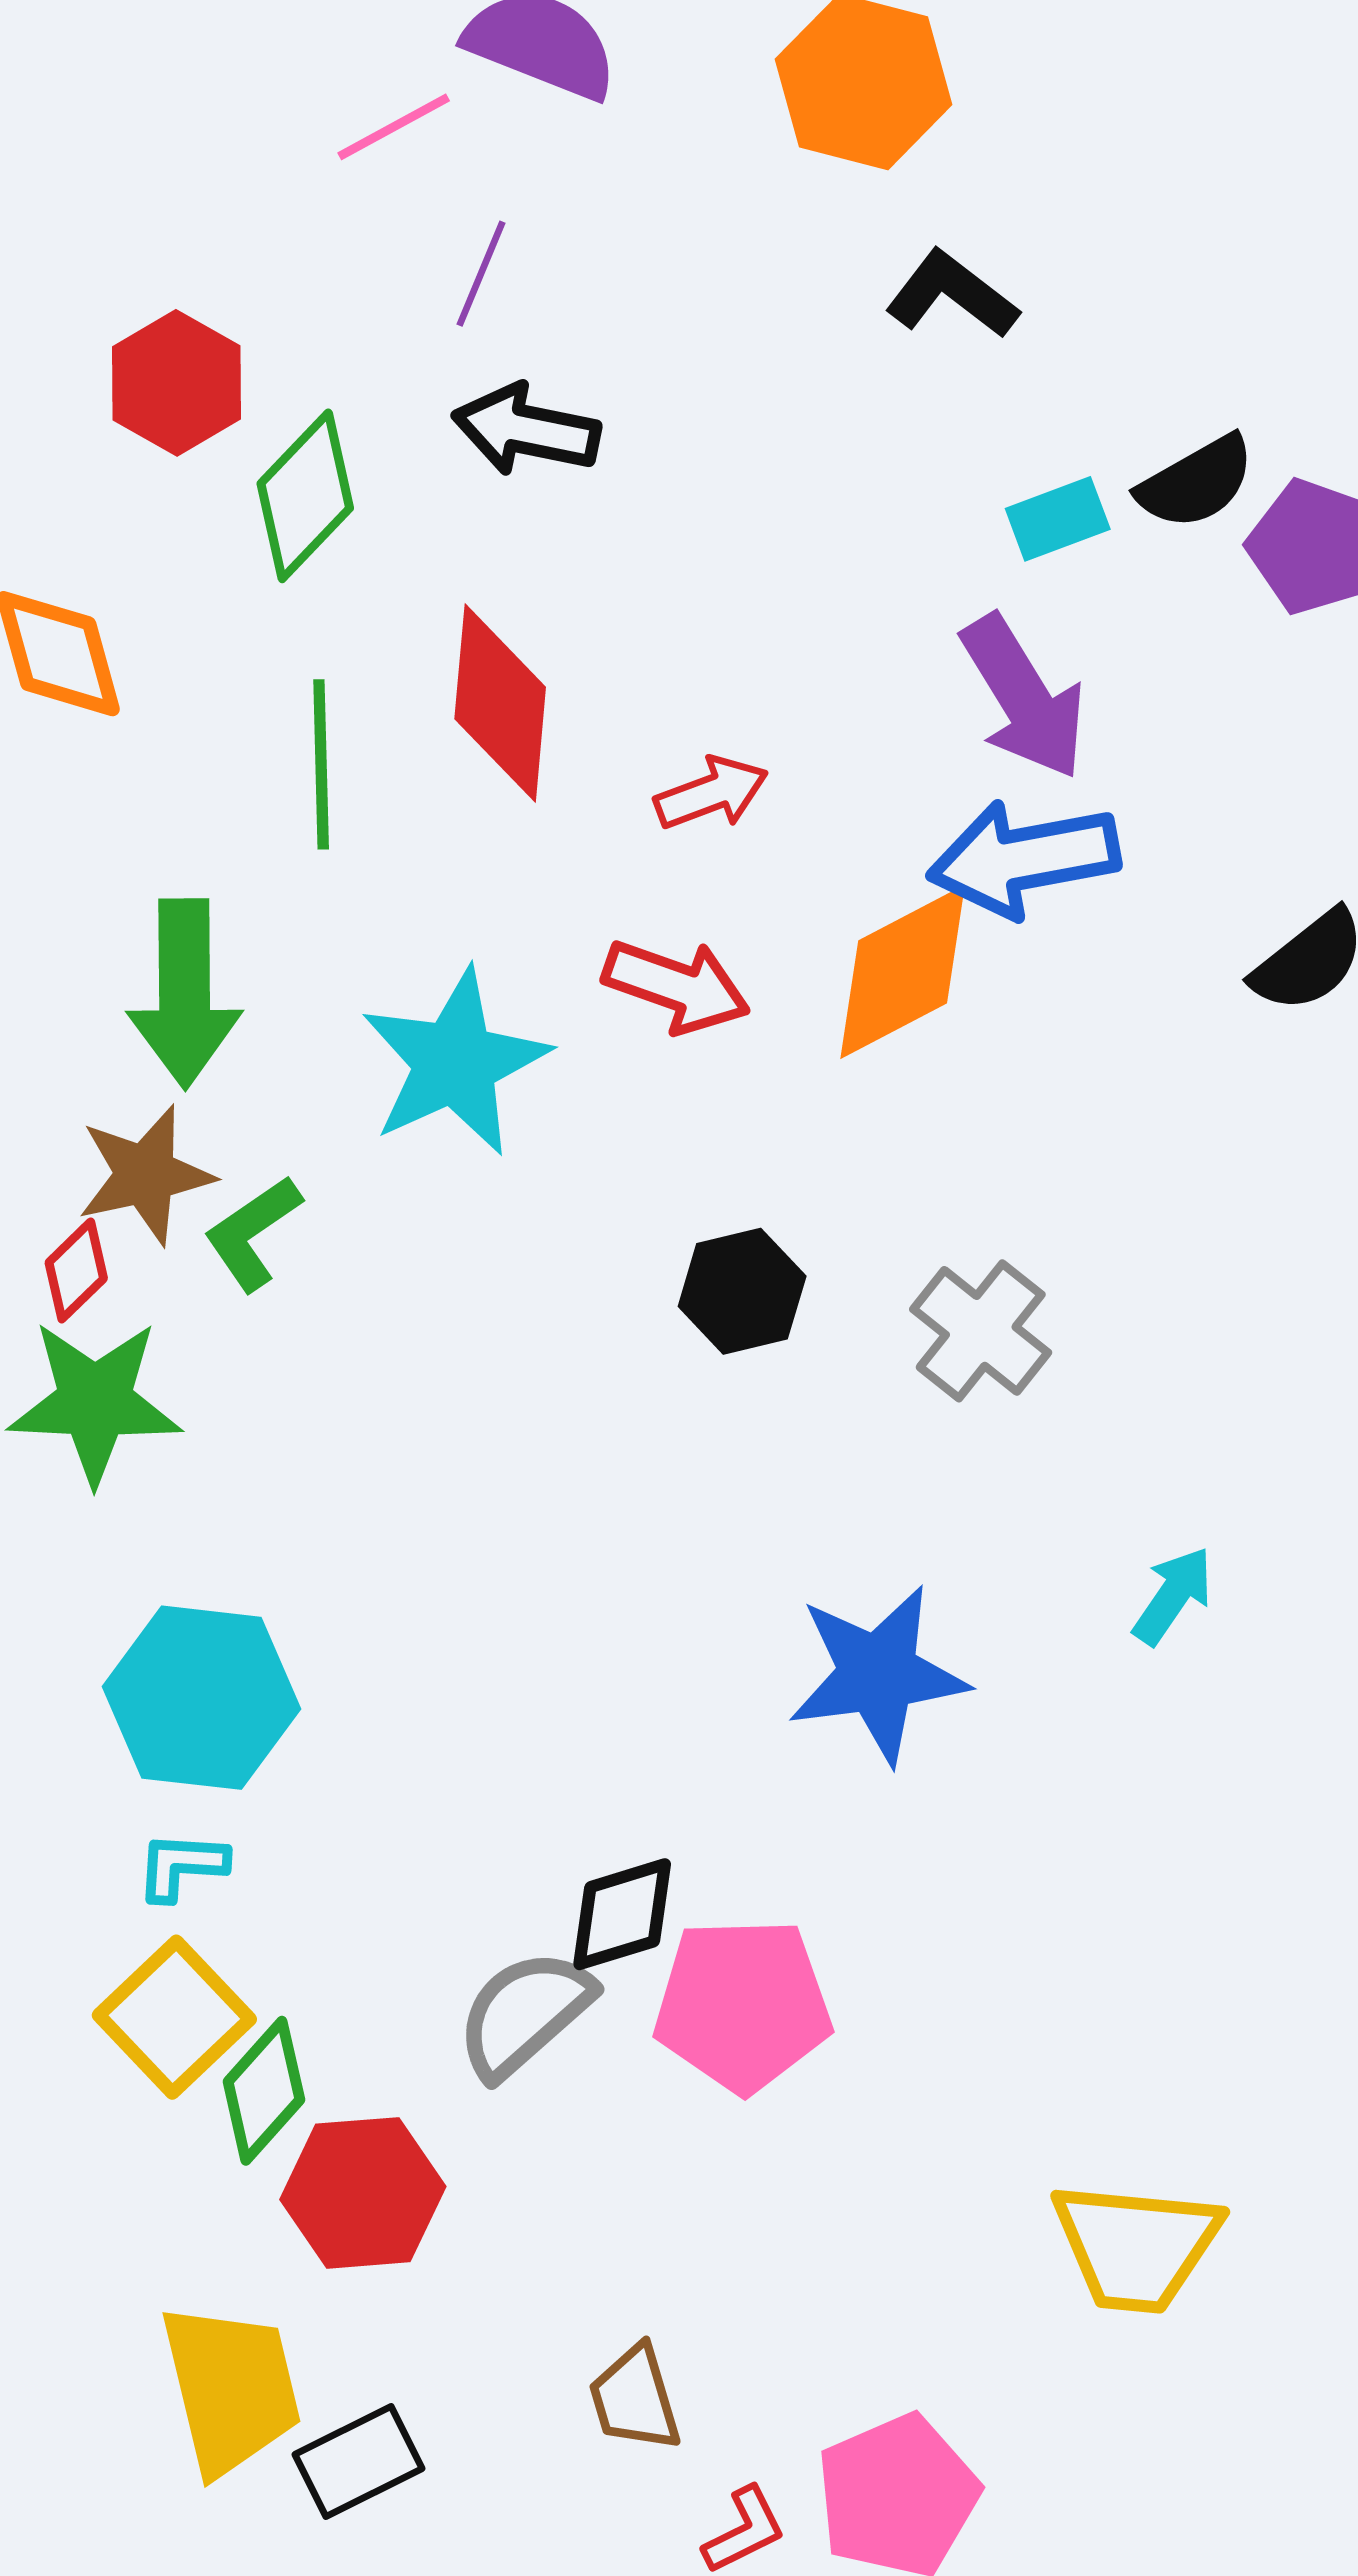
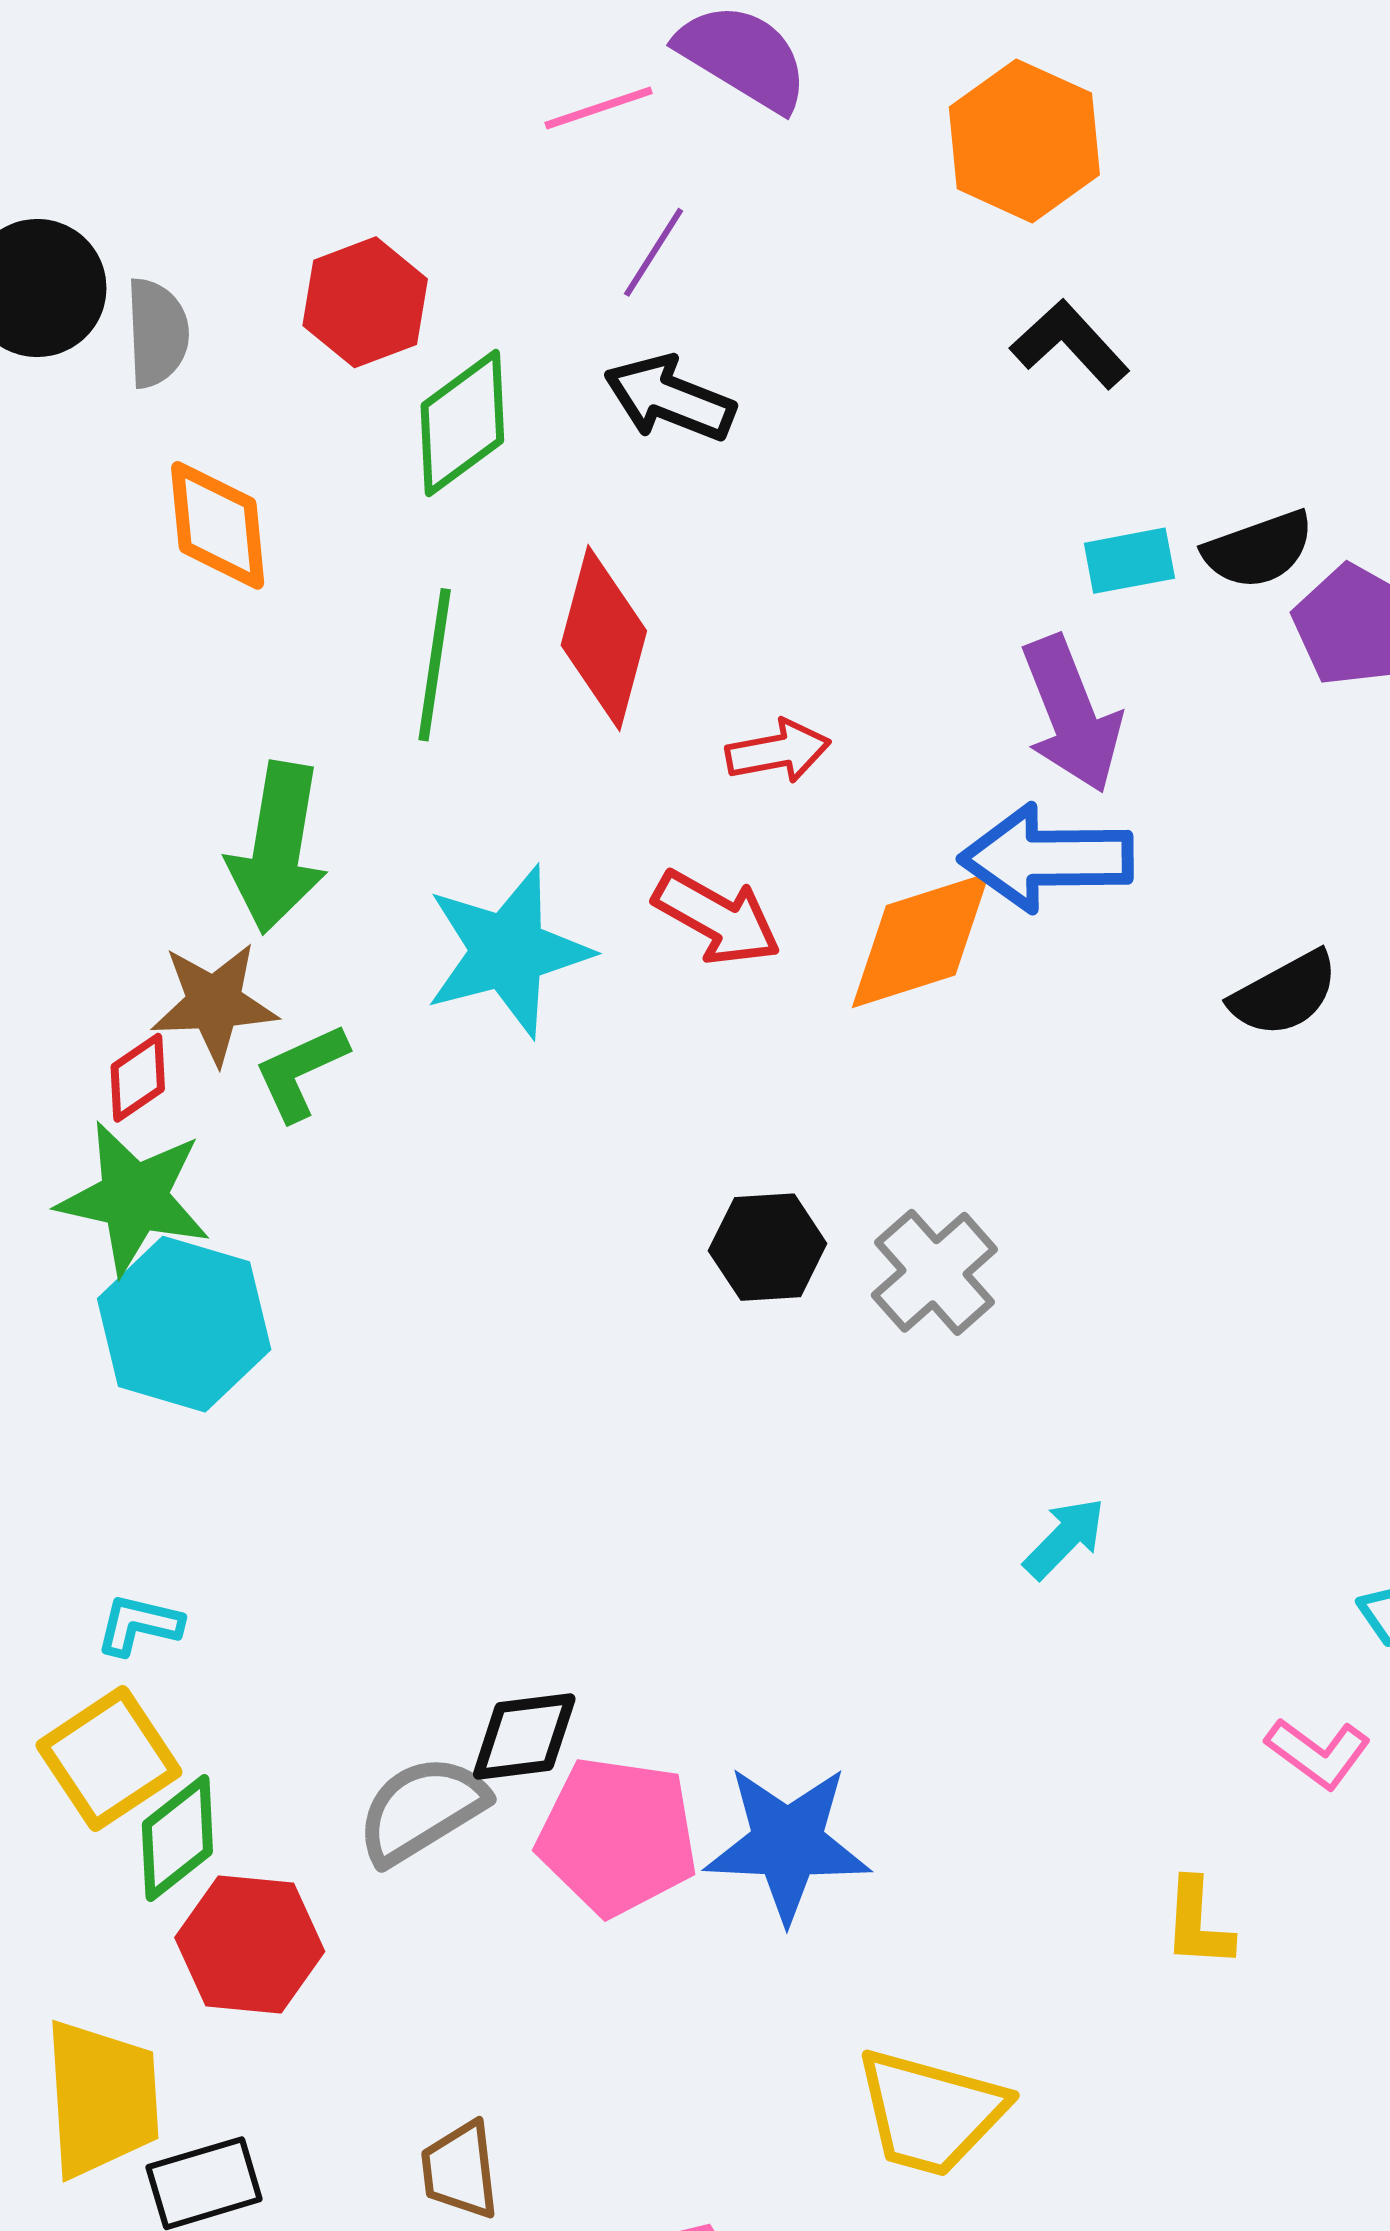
black hexagon: (742, 1291) -> (768, 1247), moved
blue star: (878, 1674) -> (787, 1843), moved
cyan hexagon: (202, 1698) -> (184, 1324), moved

